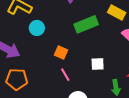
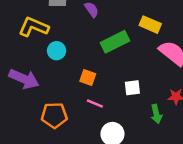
pink line: (65, 75) -> (95, 103), turned -32
orange pentagon: (17, 79) -> (54, 115), moved

